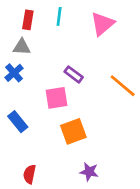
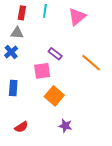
blue rectangle: (18, 122) -> (13, 88), turned 42
orange square: (73, 131) -> (54, 96), turned -30
red semicircle: (30, 174) -> (21, 127), turned -136

